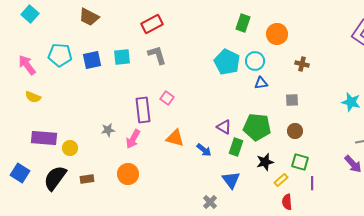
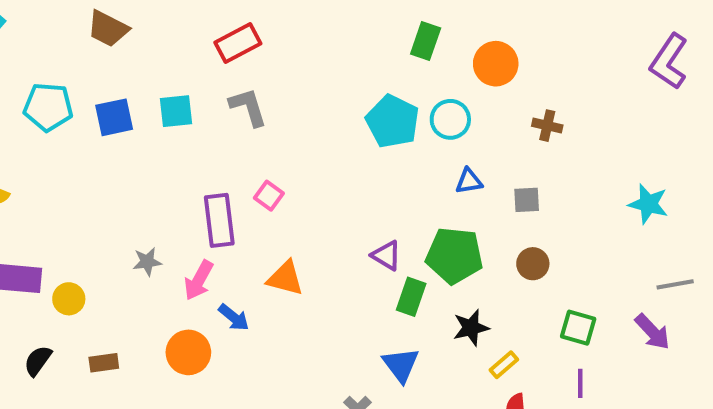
blue triangle: (261, 83) -> (469, 181), moved
blue arrow: (204, 150) -> (234, 317), moved
green square: (300, 162) -> (578, 328), moved
black semicircle: (55, 178) -> (38, 361), size x0.6
purple line: (312, 183) -> (580, 383), moved

